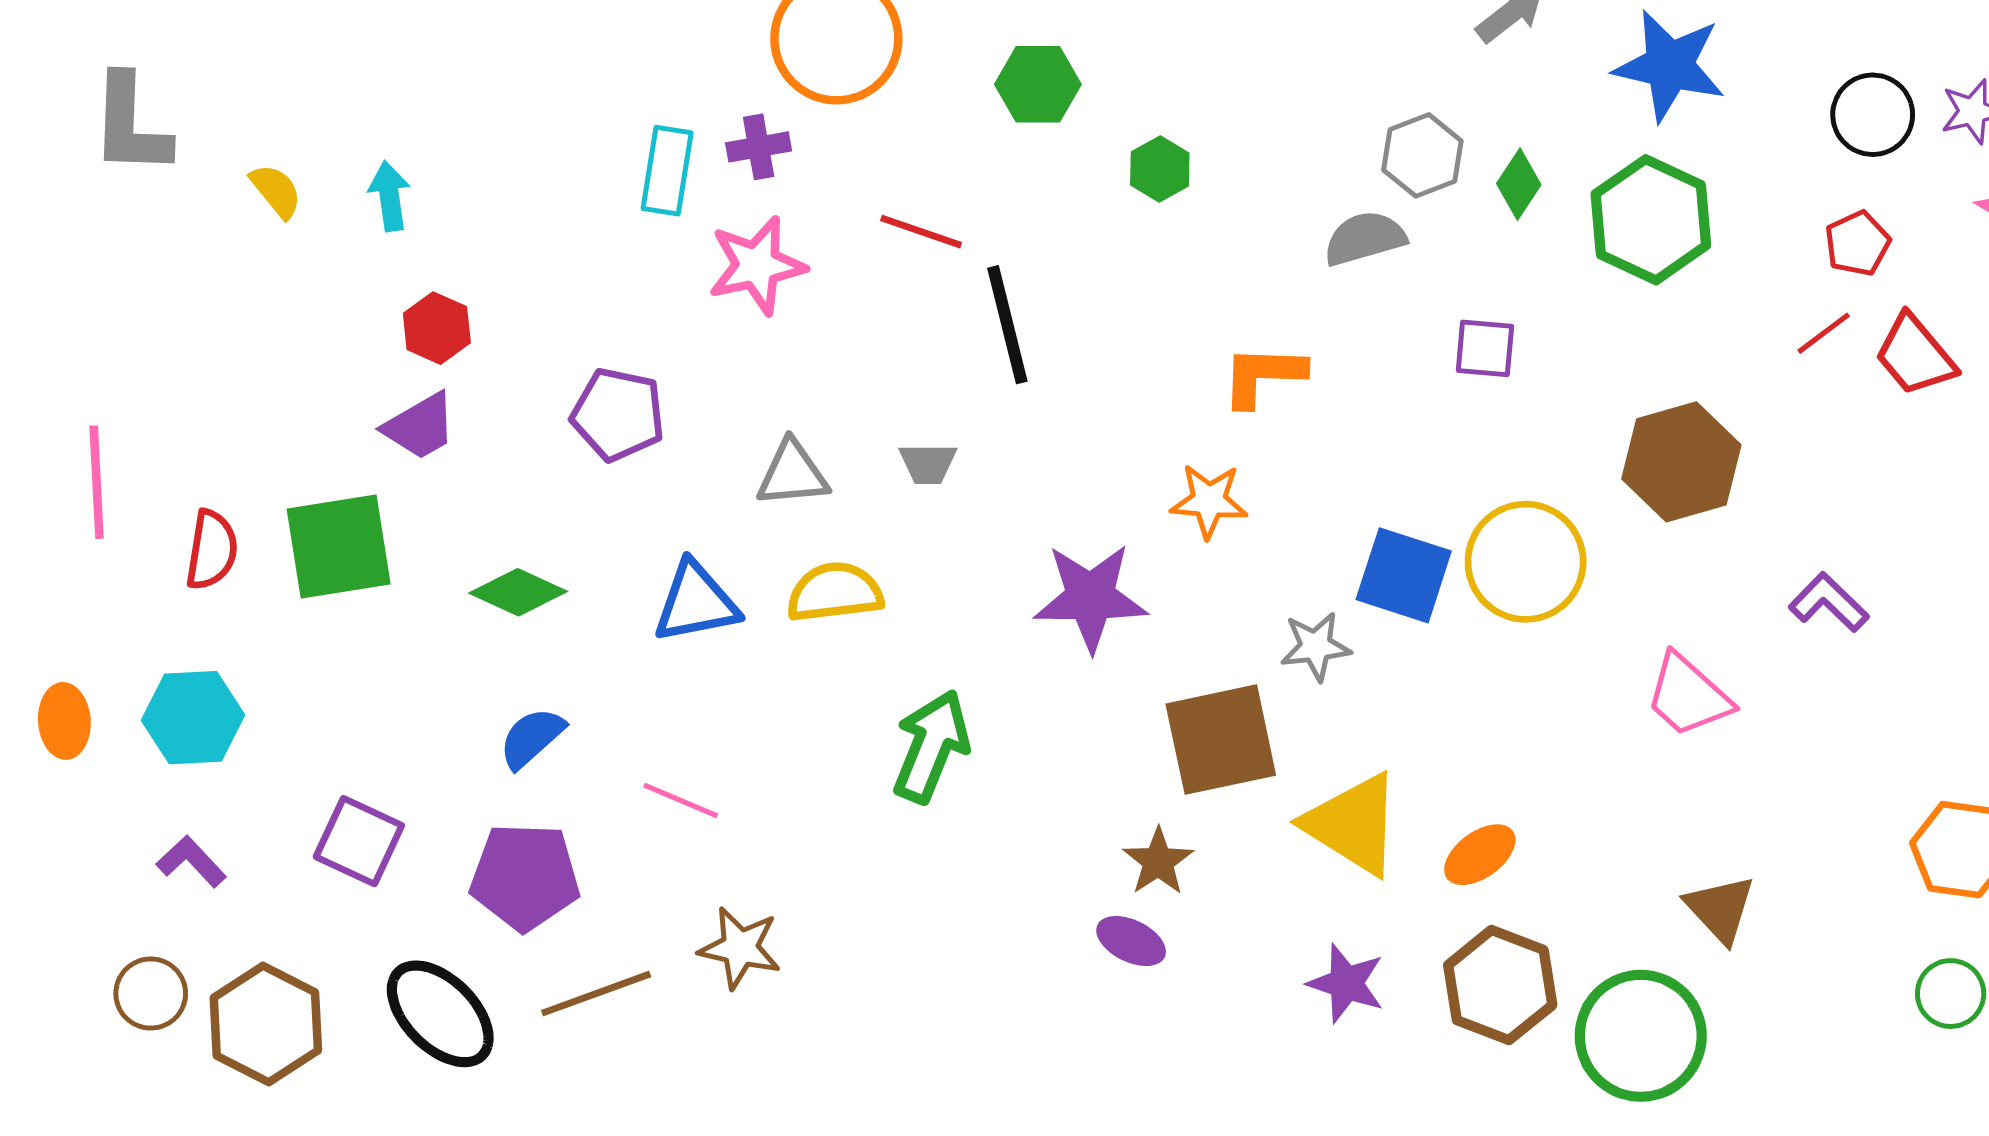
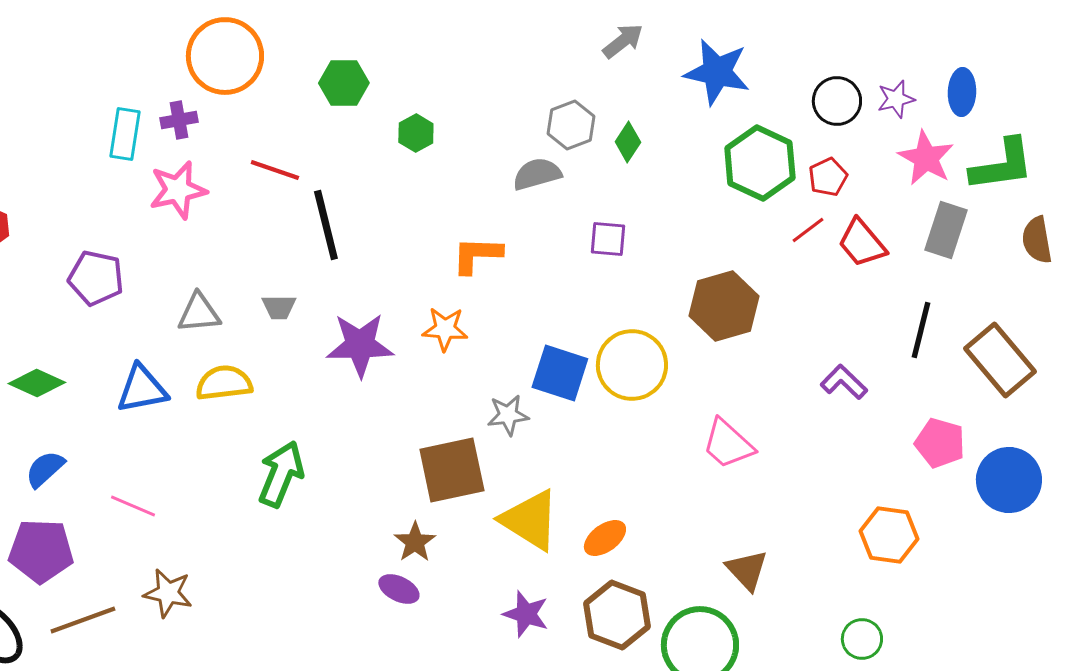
green hexagon: (1651, 220) -> (760, 163), moved
purple star: (1090, 597) -> (360, 345), moved
purple L-shape: (1829, 602) -> (844, 382), moved
green circle: (1951, 994) -> (862, 639), moved

